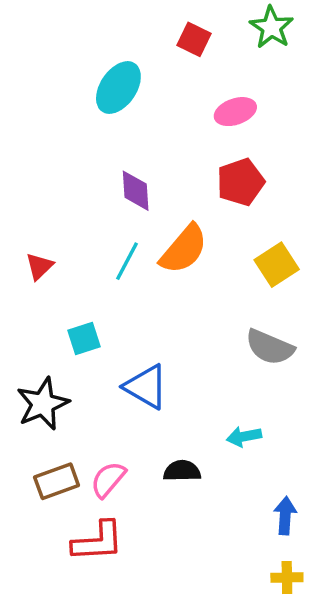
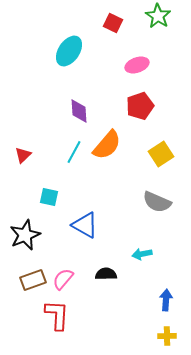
cyan square: (84, 339) -> (49, 197), turned 30
red L-shape: (98, 541) -> (57, 315), turned -84

